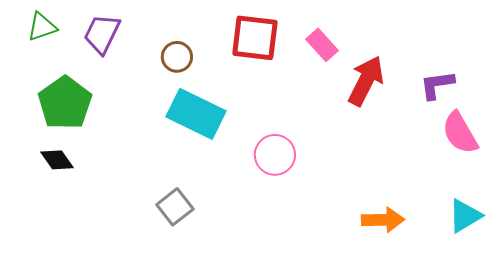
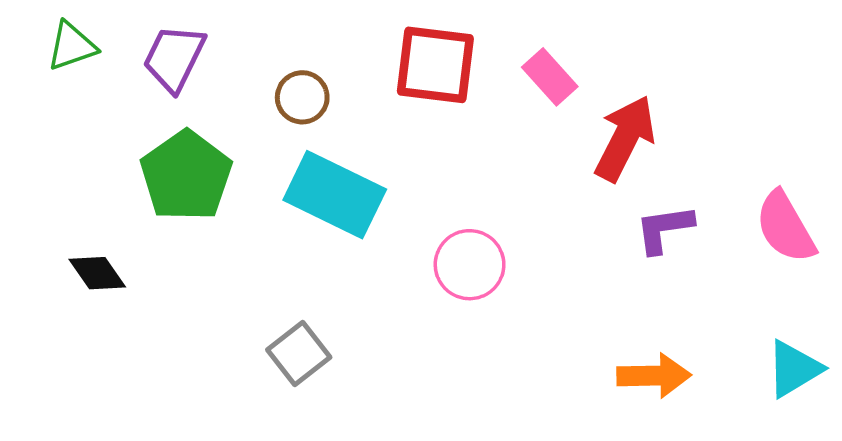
purple L-shape: (437, 85) -> (664, 229), moved
green pentagon: (65, 103) -> (186, 176), moved

